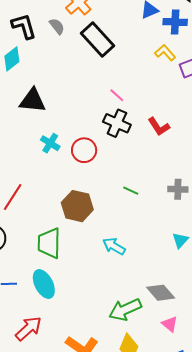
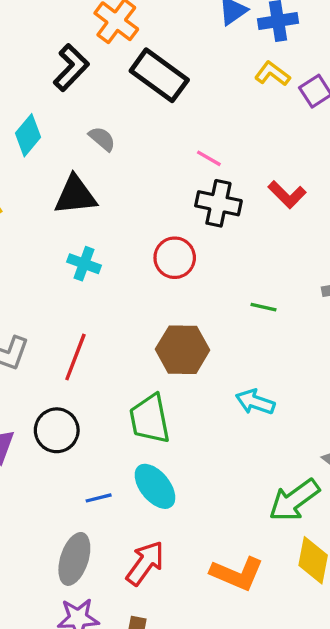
black L-shape: (24, 26) -> (71, 68), moved, turned 72
gray semicircle: (57, 26) -> (102, 139), moved
cyan cross: (50, 143) -> (84, 264), moved

